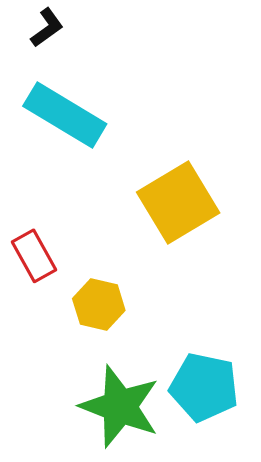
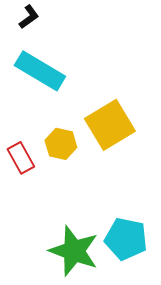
yellow hexagon: (99, 304) -> (61, 144), moved

